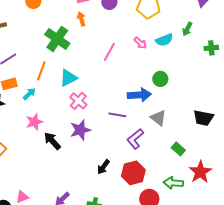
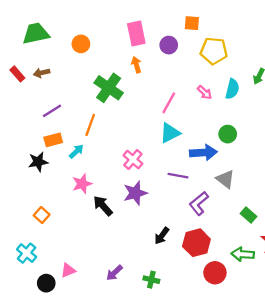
cyan semicircle: (164, 40) -> (232, 89), turned -54
cyan triangle: (68, 78) -> (170, 133), moved

